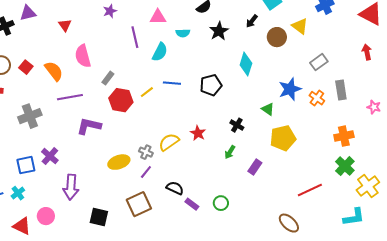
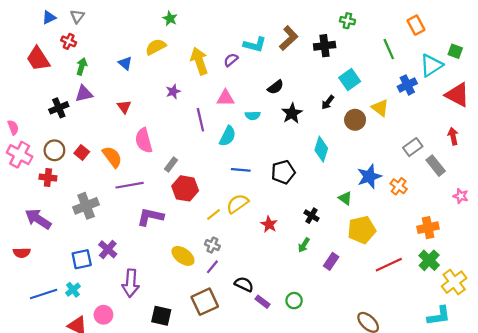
gray rectangle: (319, 62) -> (413, 147), moved
gray rectangle: (341, 90) -> (436, 166), moved, turned -30
yellow line: (147, 92) -> (213, 215), moved
yellow semicircle: (169, 142) -> (237, 204), moved
yellow ellipse: (119, 162) -> (183, 256), turned 55
red line: (310, 190) -> (389, 265), moved

